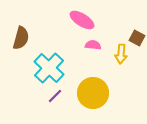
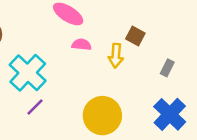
yellow circle: (93, 93) -> (102, 116), moved

